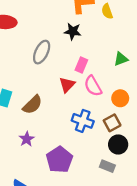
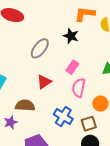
red triangle: (67, 85) -> (44, 82), moved
pink semicircle: (93, 86) -> (79, 88), turned 30
brown semicircle: (32, 105) -> (25, 105), moved, turned -144

